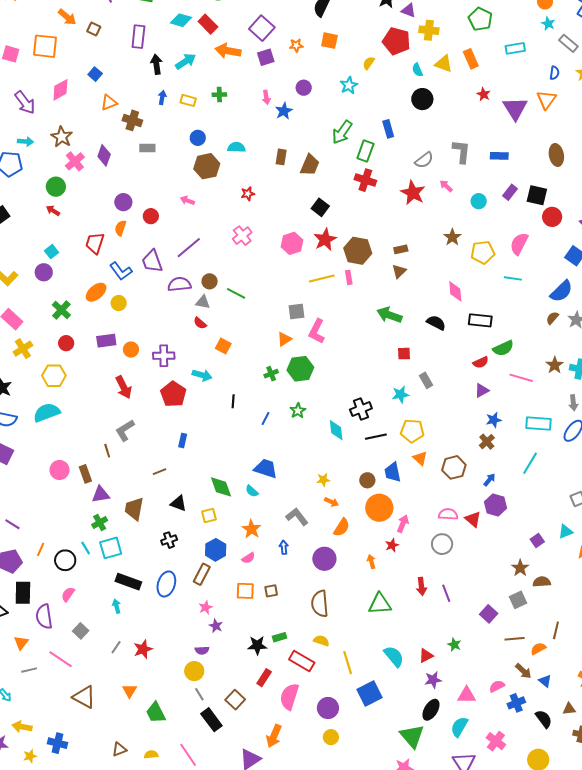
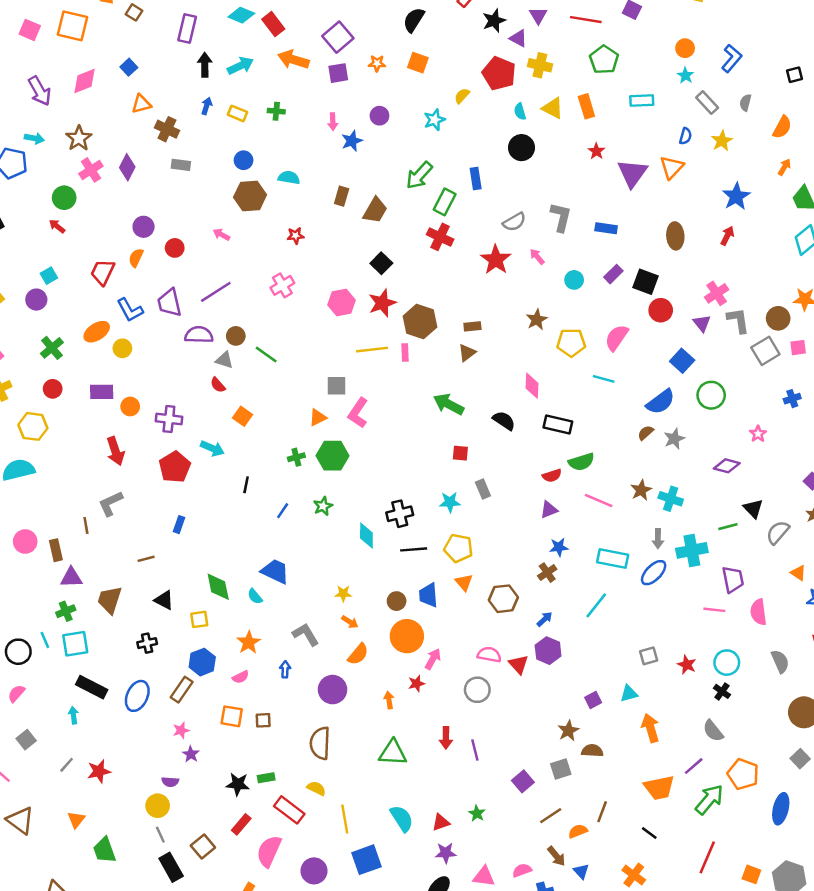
brown line: (515, 639) -> (551, 816), turned -36

